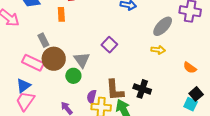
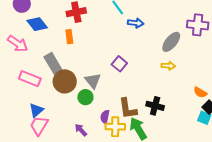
gray rectangle: (43, 40) -> (53, 63), size x1.5
pink rectangle: (33, 63) -> (30, 79), moved
orange semicircle: (190, 68) -> (200, 92), moved

